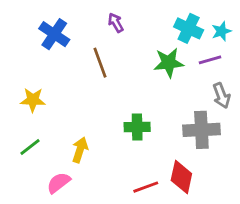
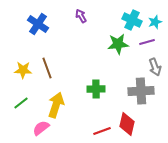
brown line: (100, 63) -> (47, 68), moved
yellow arrow: (80, 150) -> (56, 105), size x1.4

